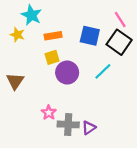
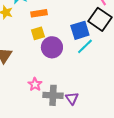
blue square: (90, 36) -> (80, 30), moved, turned -30
purple triangle: (89, 128) -> (72, 98), turned -32

